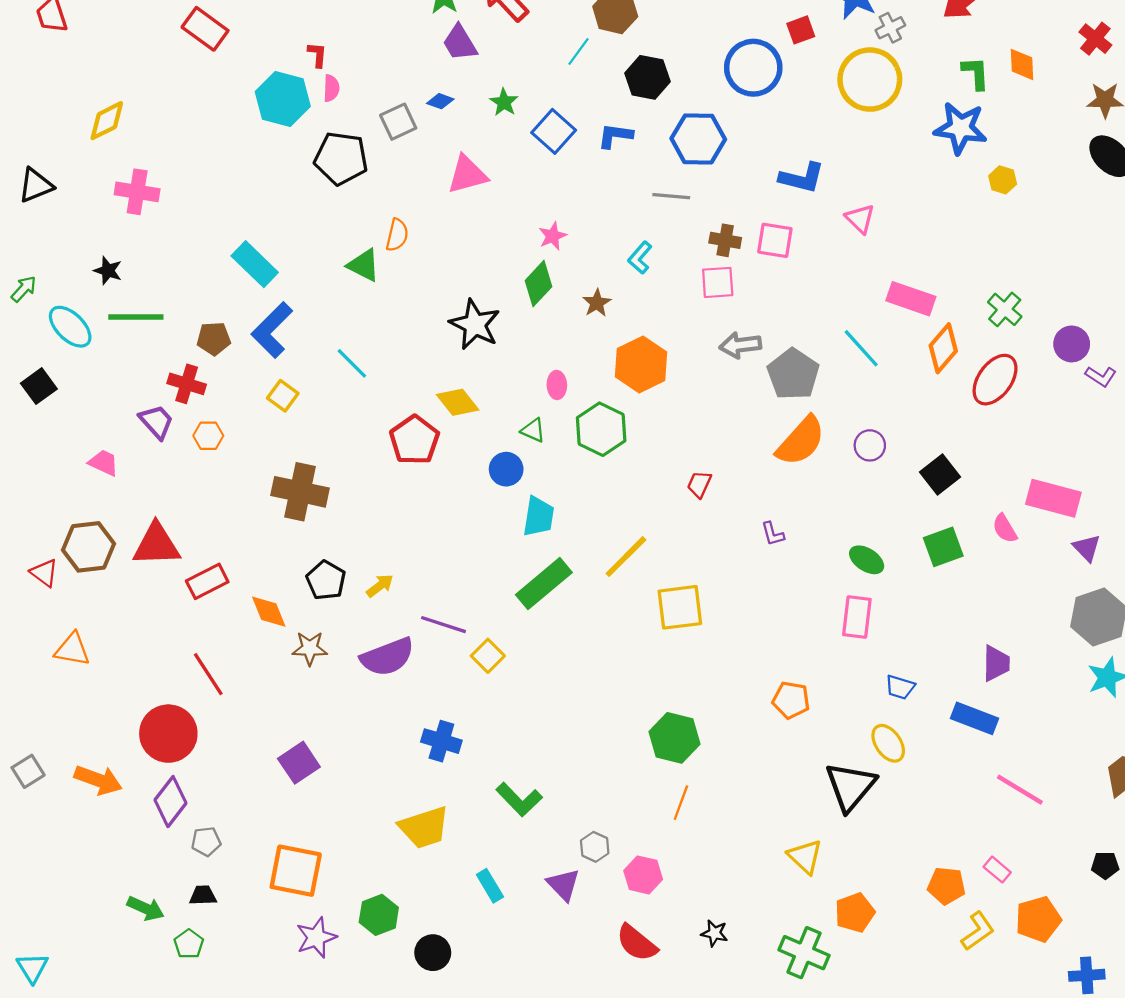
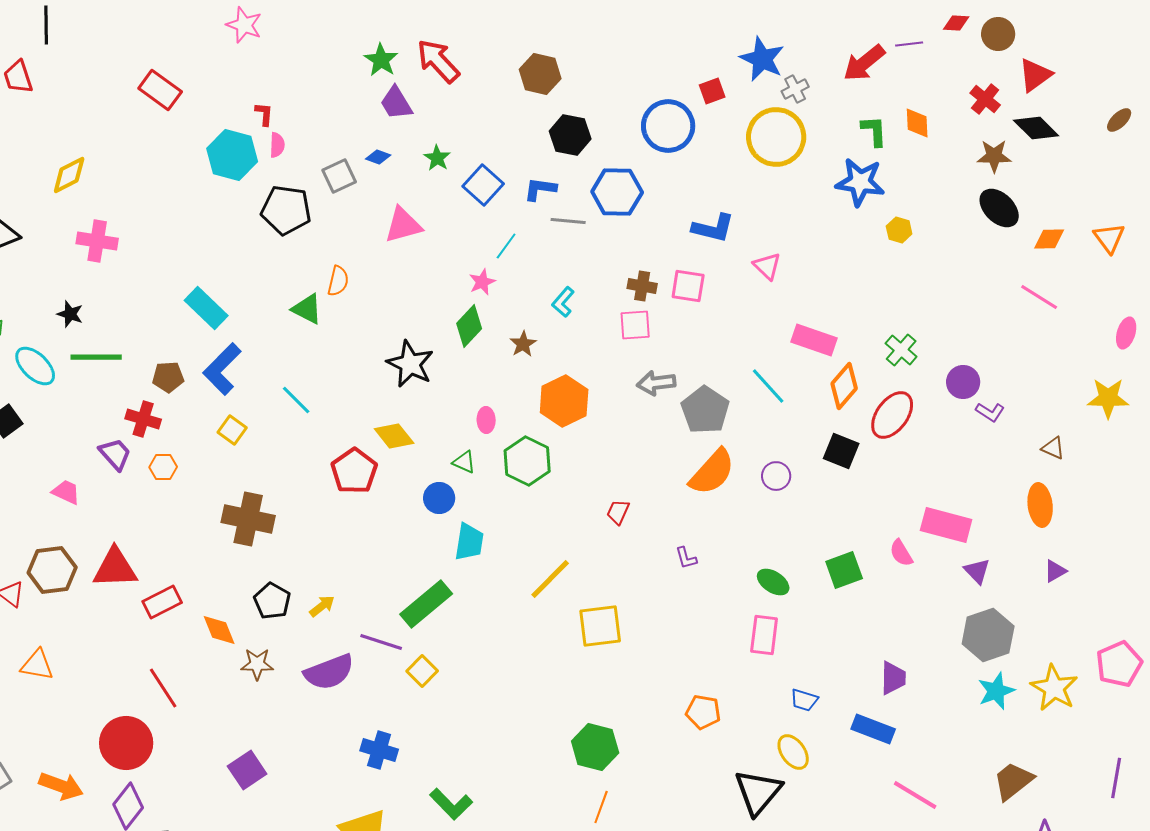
cyan line: (578, 51) -> (506, 246), moved
gray line: (671, 196) -> (568, 221), moved
black square: (940, 475) -> (841, 451), moved, turned -30
green rectangle: (544, 584) -> (426, 604), moved

